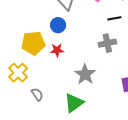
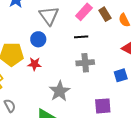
black line: (114, 18) -> (81, 37), moved

